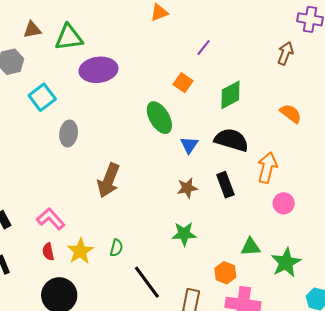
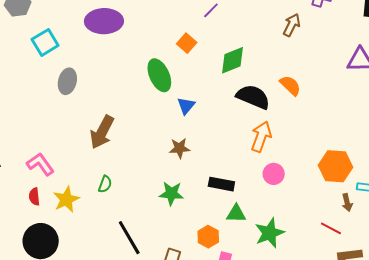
black semicircle: (231, 140) -> (253, 97), moved
black rectangle: (225, 185) -> (221, 184), moved, turned -65
green semicircle: (116, 248) -> (105, 184), moved

